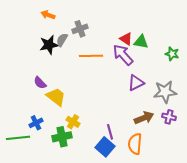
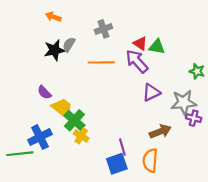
gray cross: (80, 29) -> (103, 29), moved
green star: (172, 54) -> (197, 71), moved
purple cross: (169, 117) -> (194, 118), moved
blue cross: (36, 123) -> (40, 137), size x1.5
green cross: (62, 137) -> (74, 120), moved, turned -36
blue square: (105, 147) -> (117, 164), turned 30

